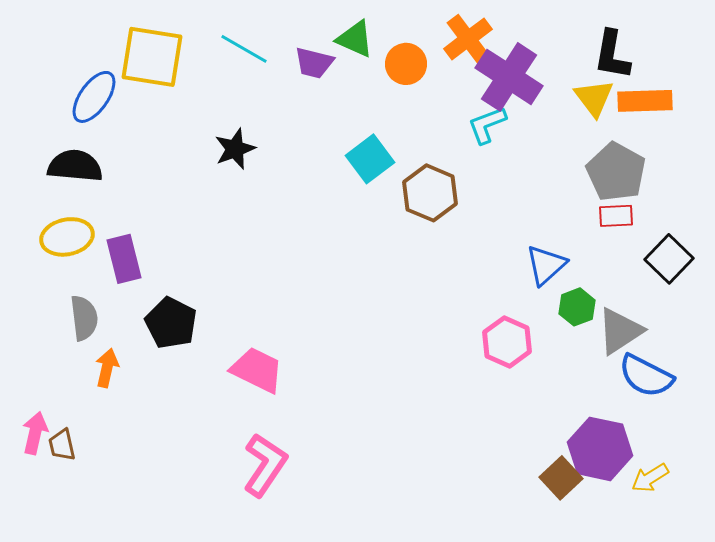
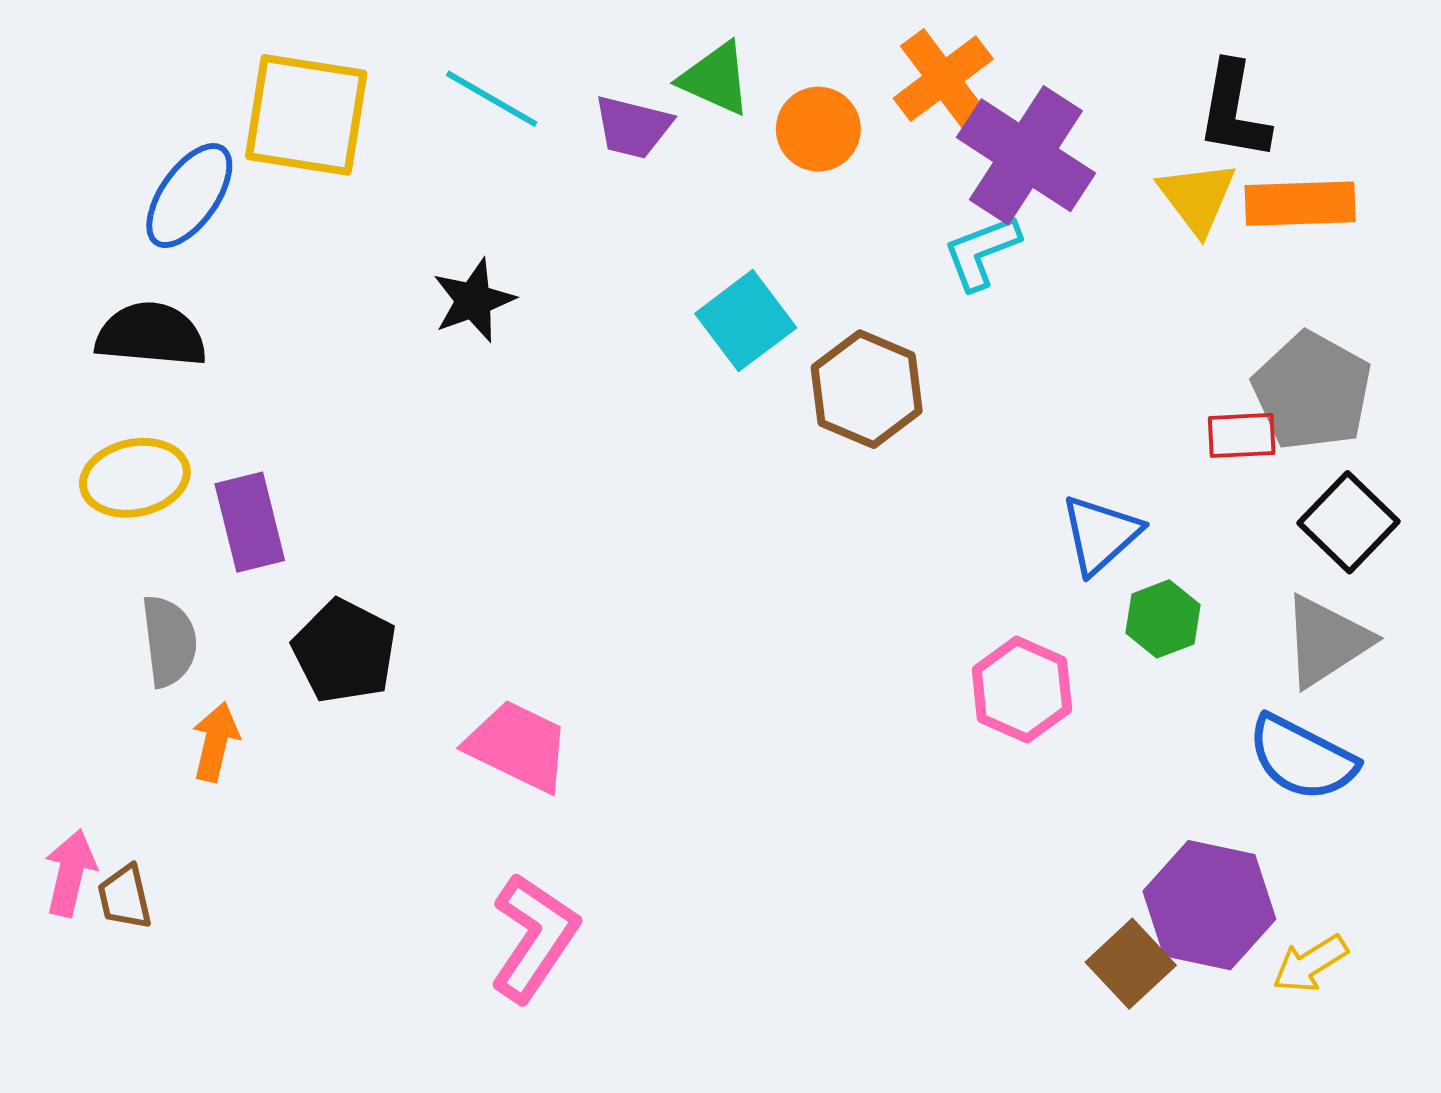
gray pentagon: (616, 172) -> (1312, 391), moved
gray triangle: (620, 331) -> (1326, 641), moved

